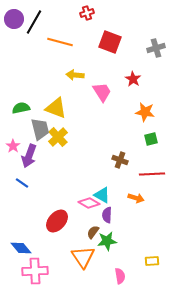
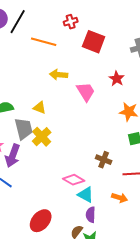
red cross: (87, 13) -> (71, 22), moved
yellow triangle: (56, 108) -> (40, 108), size x0.6
pink diamond: (89, 203) -> (74, 180), moved

